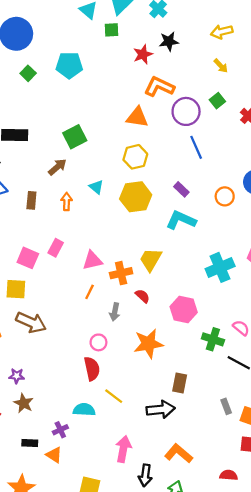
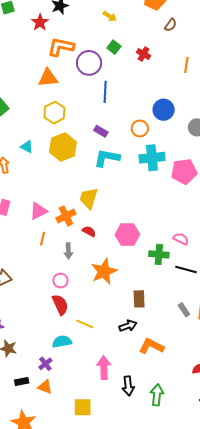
blue line: (196, 147) -> (105, 92), turned 40
cyan cross: (220, 267) -> (152, 158), moved, turned 30
black arrow: (161, 409) -> (128, 326), size x0.7
orange L-shape: (179, 453) -> (151, 346), moved

